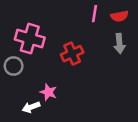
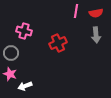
pink cross: (30, 39) -> (24, 31), size x0.7
pink star: (48, 92) -> (10, 74), moved

